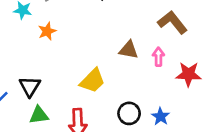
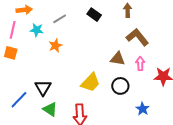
brown L-shape: (172, 22) -> (137, 37), moved
black circle: (129, 113) -> (120, 86), moved
green triangle: (39, 115) -> (50, 109), turned 42

